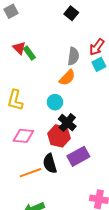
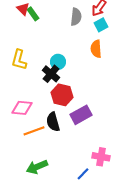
orange semicircle: (67, 78) -> (96, 49), moved, turned 132
black cross: (67, 123) -> (51, 74), moved
pink diamond: (23, 136) -> (22, 108), moved

